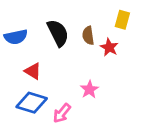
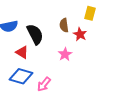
black semicircle: (58, 33) -> (35, 34), moved
pink star: (89, 89) -> (65, 54), moved

